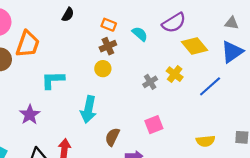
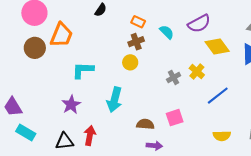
blue line: (210, 86) -> (218, 96), moved
purple star: (30, 115) -> (71, 105), moved
brown semicircle: (112, 137) -> (145, 124), moved, turned 66

